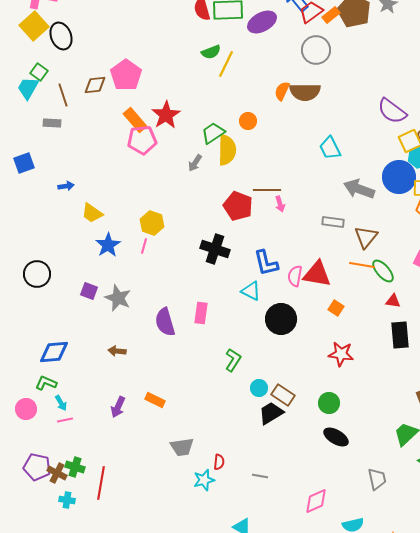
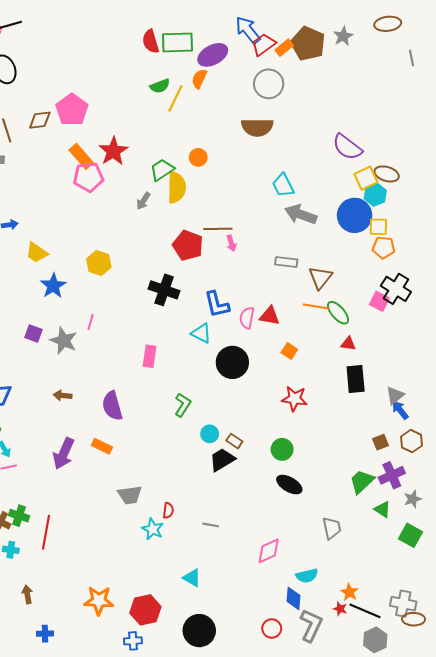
orange semicircle: (282, 91) -> (199, 79), moved
gray arrow: (359, 189) -> (301, 214), moved
pink line: (144, 246) -> (91, 322), moved
red triangle: (317, 274) -> (270, 316), size x0.7
purple semicircle: (165, 322) -> (112, 406), moved
brown rectangle: (283, 395) -> (234, 441), size x0.7
purple arrow: (118, 407) -> (64, 454), size x1.4
cyan star: (204, 480) -> (153, 529), turned -30

